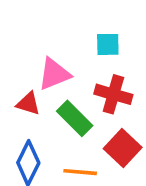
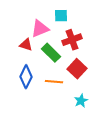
cyan square: (108, 44) -> (61, 16), moved
red cross: (113, 94) -> (72, 40), turned -36

